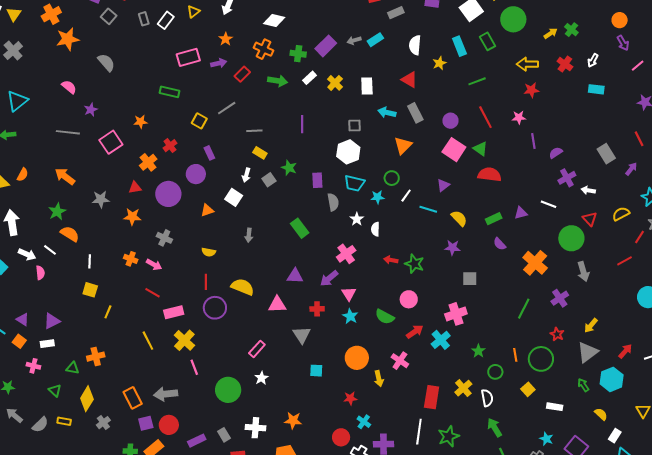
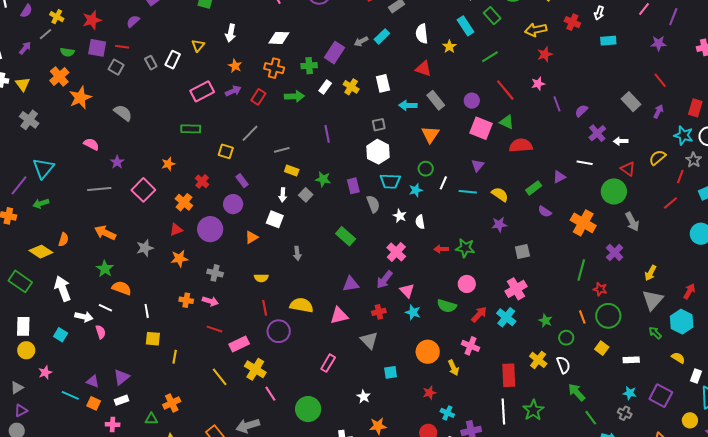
red star: (557, 334) -> (600, 289), moved
white star: (261, 378) -> (364, 397), moved

